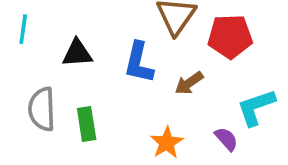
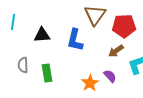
brown arrow: (189, 83) -> (116, 51), moved
gray semicircle: (42, 109) -> (23, 65), size x0.7
purple semicircle: (226, 139) -> (110, 76), moved

